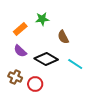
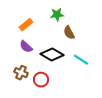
green star: (42, 19) -> (57, 15), moved

